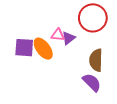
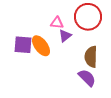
pink triangle: (58, 35) -> (57, 23), moved

